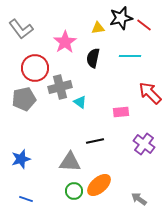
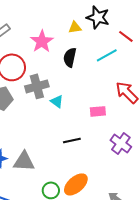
black star: (121, 18) -> (98, 17), turned 30
red line: (144, 25) -> (126, 36), moved
cyan line: (130, 56) -> (107, 55), turned -30
gray triangle: (70, 162) -> (24, 161), moved

